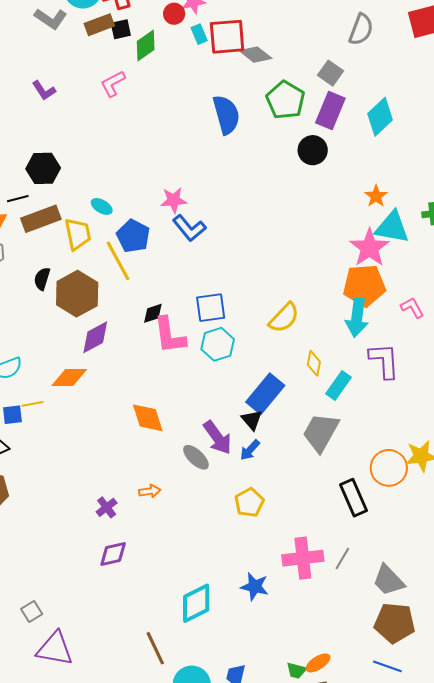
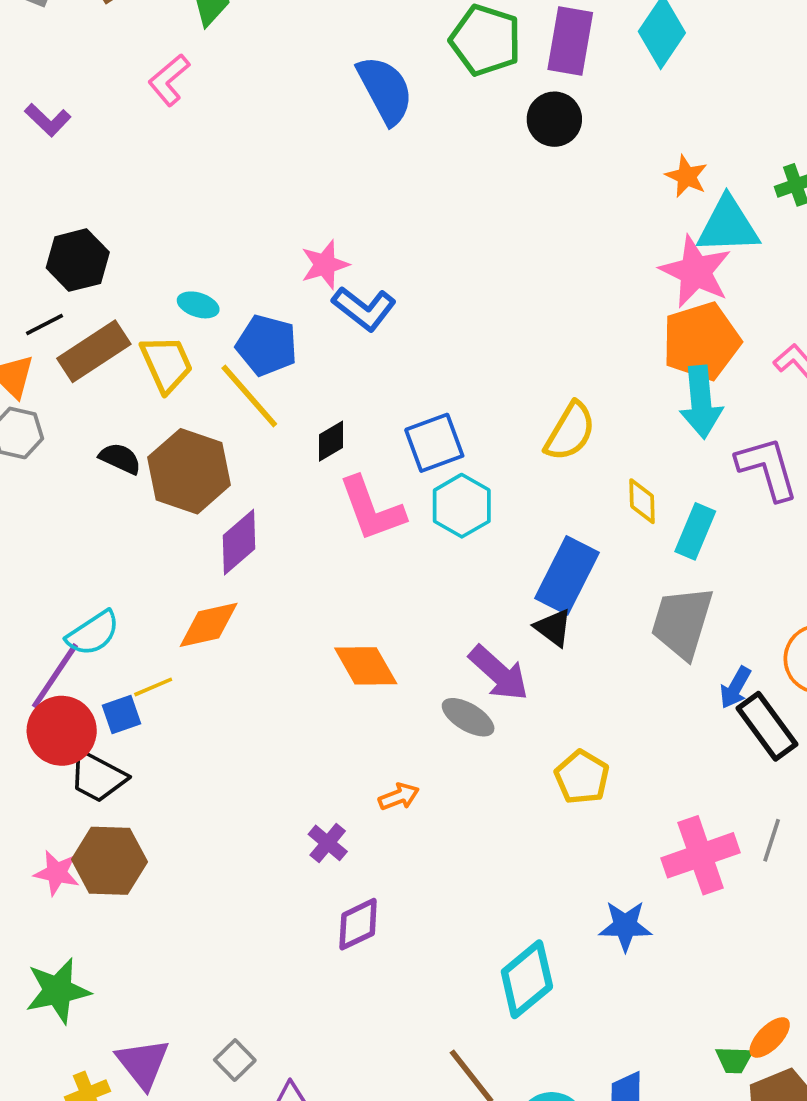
black semicircle: (42, 279) -> (120, 458), turned 110
black diamond: (153, 313) -> (331, 441), moved
blue arrow: (250, 450) -> (735, 688), moved

